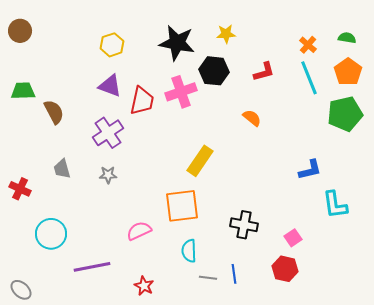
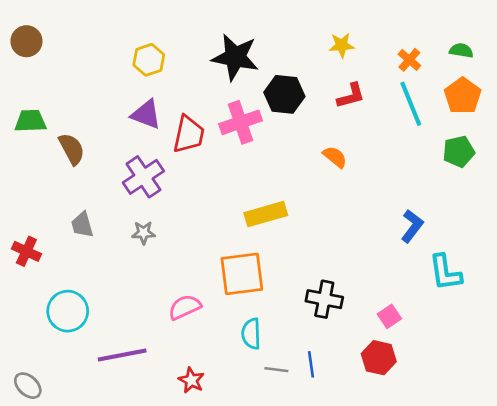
yellow star: (226, 34) -> (342, 45), moved
green pentagon: (345, 114) -> (459, 152), size x0.7
yellow rectangle: (200, 161) -> (266, 214), turned 40
blue L-shape: (310, 170) -> (412, 226), turned -40

